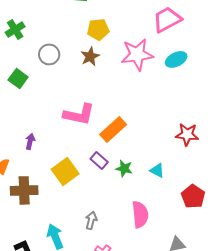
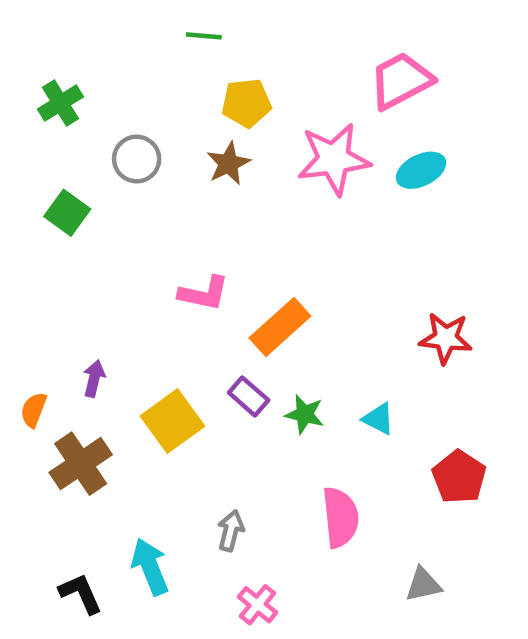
pink L-shape: (79, 114) -> (204, 293), size x0.7
purple arrow: (30, 141) -> (94, 378), moved
brown cross: (24, 190) -> (81, 464), turned -32

